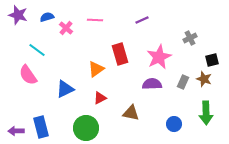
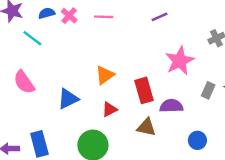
pink cross: (66, 28) -> (69, 16), moved
cyan line: (37, 50) -> (32, 38), moved
red rectangle: (120, 54) -> (144, 90), moved
purple semicircle: (152, 84) -> (171, 106), moved

